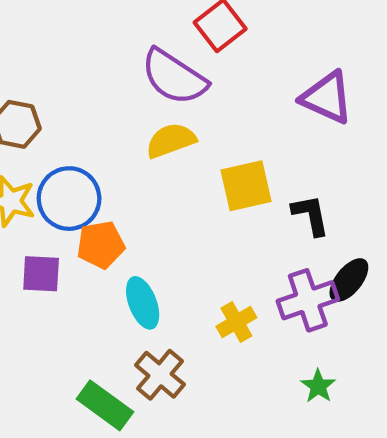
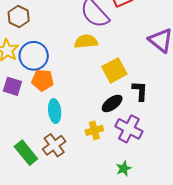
yellow square: (246, 186) -> (114, 70), turned -30
black ellipse: (349, 280) -> (112, 103), moved
purple cross: (308, 300) -> (129, 129), turned 32

